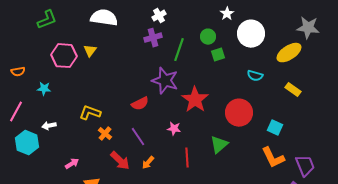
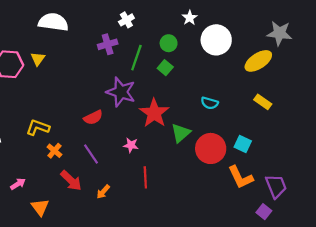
white cross: (159, 16) -> (126, 20), moved
green square: (218, 55) -> (165, 68), moved, turned -32
cyan semicircle: (255, 76) -> (210, 103), moved
red circle: (239, 113) -> (211, 148), moved
green triangle: (219, 145) -> (181, 133), moved
orange arrow: (148, 163) -> (103, 192), moved

